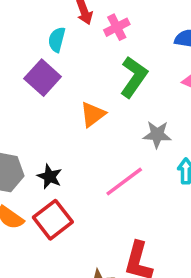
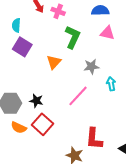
pink cross: (117, 27) -> (58, 11), turned -32
cyan semicircle: (57, 40) -> (16, 25), moved

